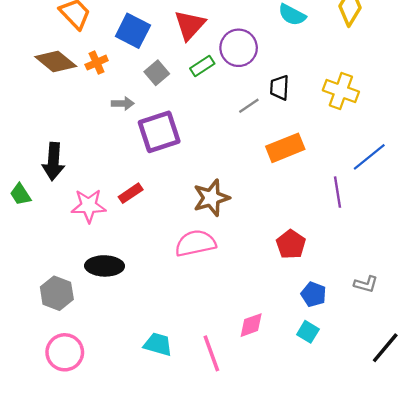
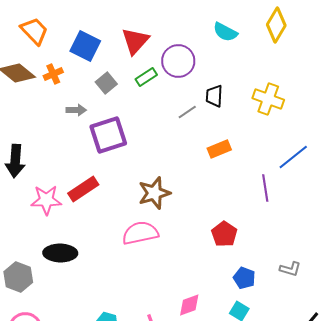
orange rectangle: (285, 148) -> (219, 149), size x0.7
red rectangle: (131, 193) -> (83, 189), size x1.4

